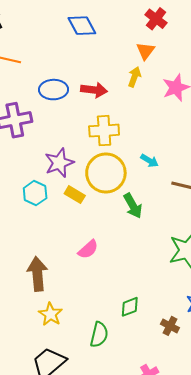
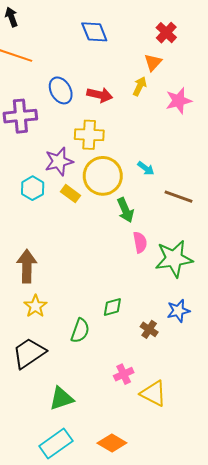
blue ellipse: (54, 90) -> (61, 90), turned 56
yellow cross: (104, 131) -> (89, 135), moved
pink semicircle: (88, 249) -> (140, 242), moved, turned -65

